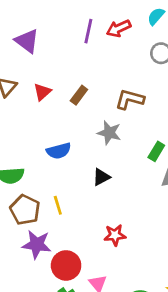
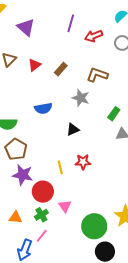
red arrow: (119, 28) -> (94, 36), moved
yellow line: (58, 205) -> (60, 167), moved
red star: (115, 235) -> (83, 162), moved

